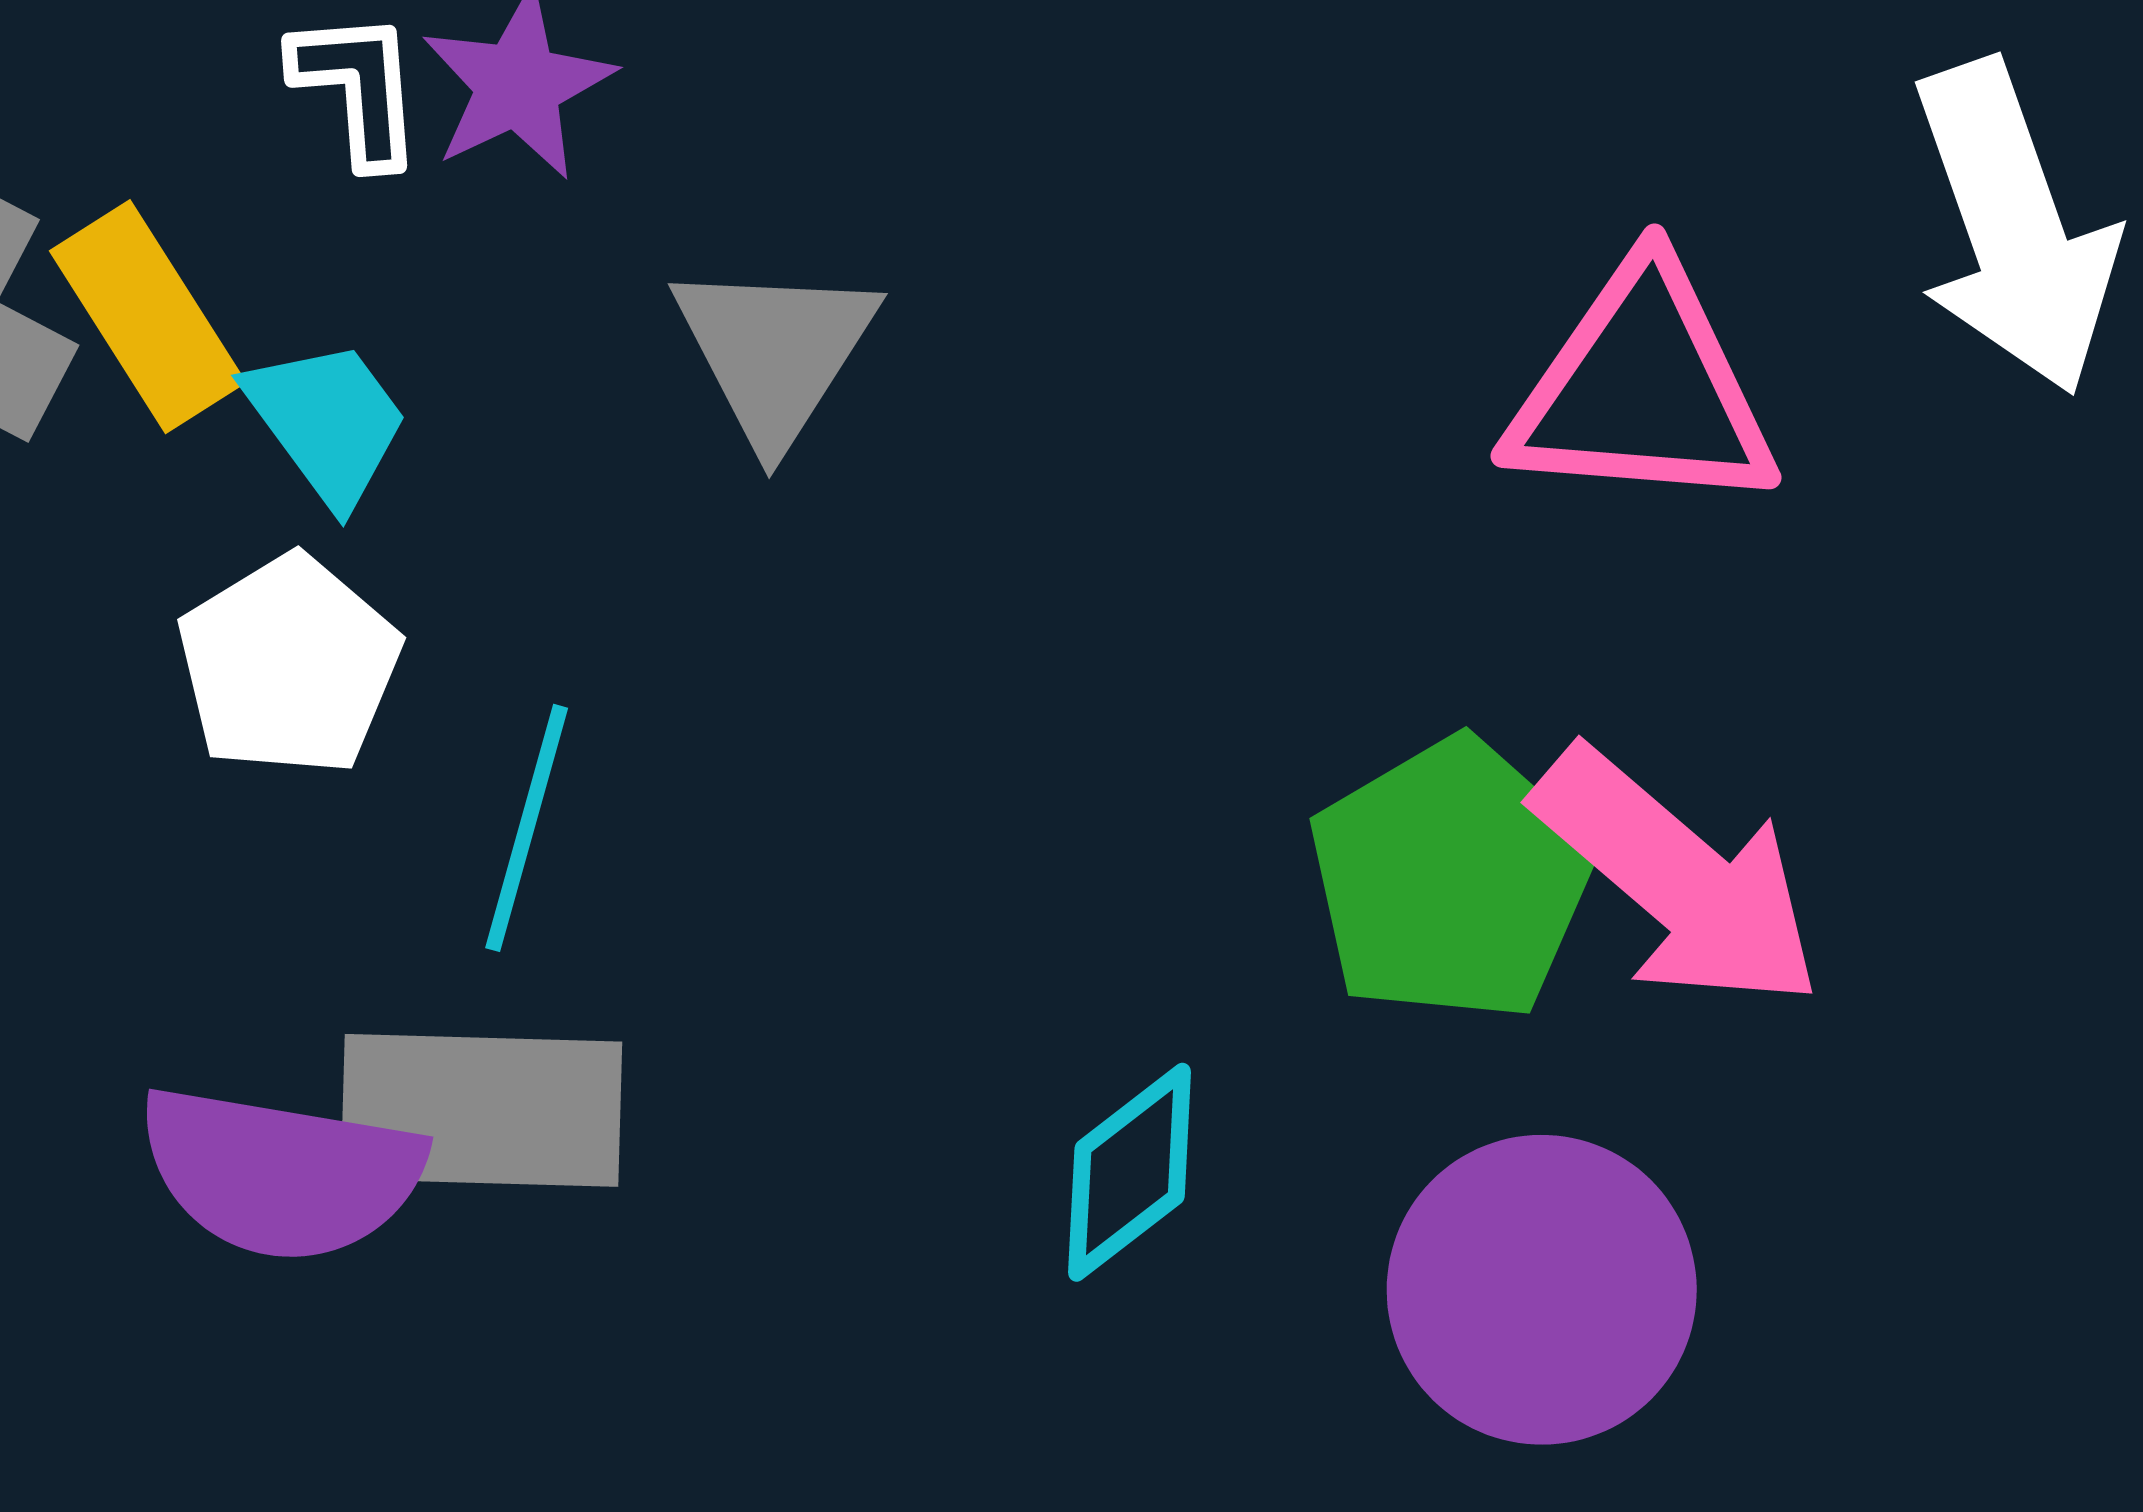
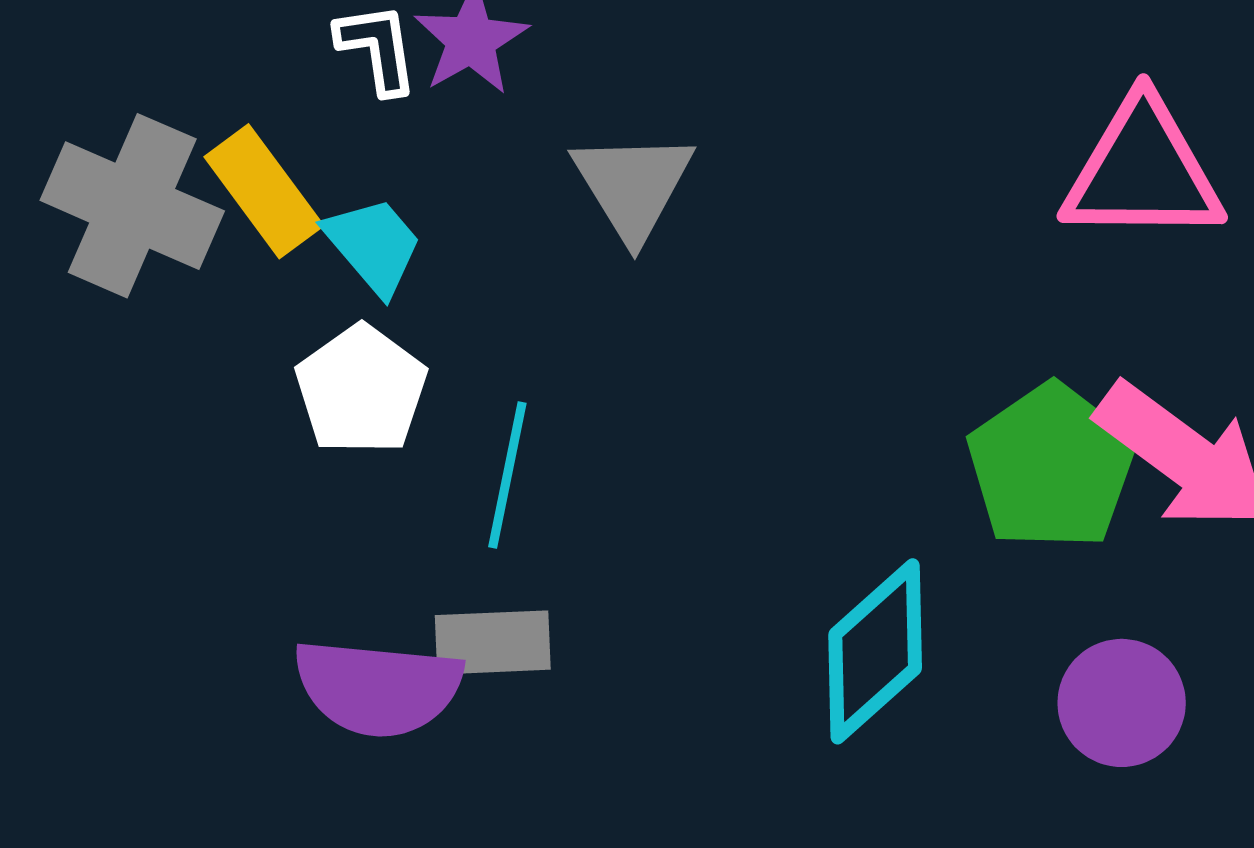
gray rectangle: (481, 1110) -> (493, 642), size x0.7
cyan diamond: (1130, 1172) -> (875, 651), size x1.4
purple circle: (1542, 1290) -> (1122, 703), size x0.7

